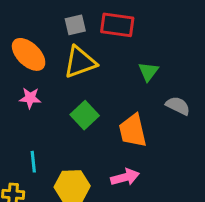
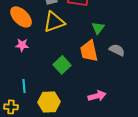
green square: (85, 115) -> (62, 65), moved
orange trapezoid: (133, 131) -> (89, 51), moved
pink arrow: (125, 177) -> (97, 96), moved

